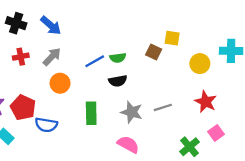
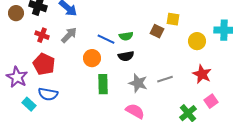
red cross: (21, 57) -> (42, 35), turned 32
blue line: (95, 61) -> (106, 39), turned 54
orange circle: (60, 83) -> (92, 58), moved
red pentagon: (23, 107) -> (44, 64), moved
blue semicircle: (46, 125) -> (48, 94), moved

